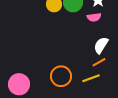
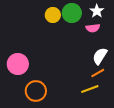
orange circle: (61, 76) -> (36, 91), moved
pink circle: (19, 84) -> (18, 64), moved

